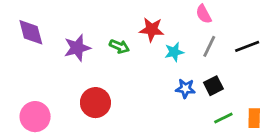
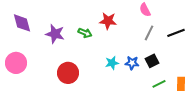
purple star: (77, 48) -> (55, 34), turned 30
cyan star: (174, 52) -> (112, 63), moved
pink circle: (35, 117) -> (16, 63), moved

